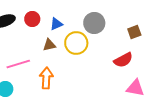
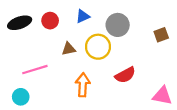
blue triangle: (56, 24) -> (83, 16), moved
red semicircle: (123, 60) -> (125, 75), moved
orange arrow: (46, 78) -> (83, 85), moved

